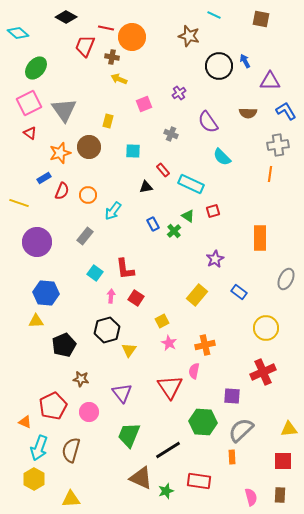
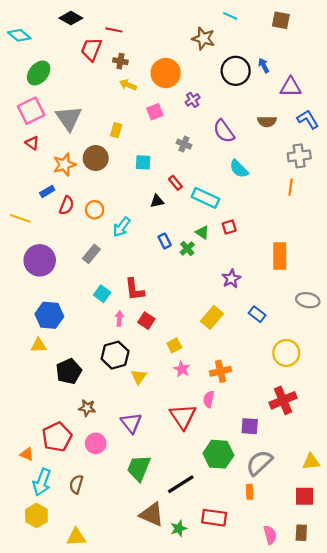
orange circle: (132, 37) -> (166, 73), moved
gray ellipse: (286, 279) -> (308, 300), turned 75
brown semicircle: (71, 450) -> (76, 484), size x0.7

